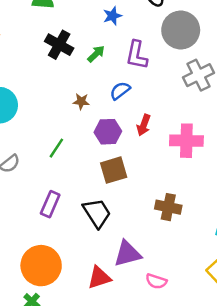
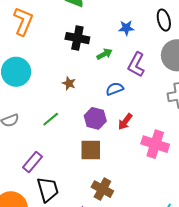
black cross: (59, 45) -> (77, 38), turned -35
brown star: (81, 101) -> (69, 83), moved
brown cross: (168, 207) -> (102, 189), moved
black trapezoid: (97, 213) -> (48, 189), moved

